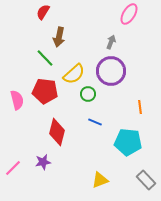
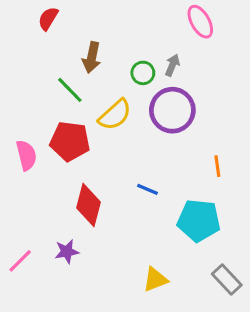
red semicircle: (43, 12) -> (48, 19), moved
pink ellipse: (129, 14) -> (200, 22), turned -60
green circle: (88, 94) -> (143, 73), moved

